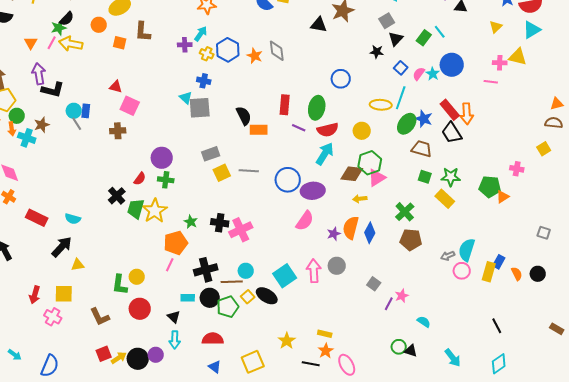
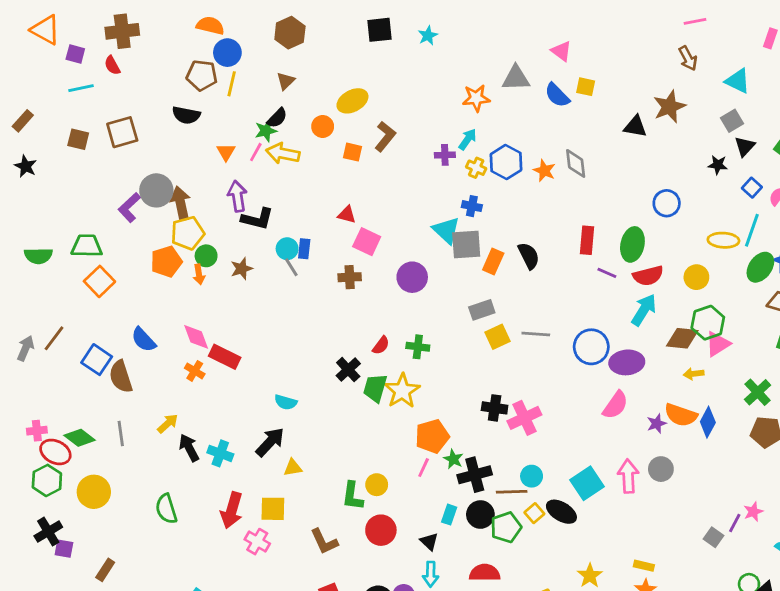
brown L-shape: (143, 32) -> (385, 136), turned -145
cyan triangle: (186, 98) -> (446, 230), size x1.5
orange rectangle: (259, 130) -> (493, 262), moved, turned -66
cyan cross: (27, 138) -> (220, 453), moved
purple circle: (162, 158) -> (412, 277), moved
red rectangle: (37, 218) -> (225, 357), moved
green star: (191, 222) -> (453, 459), moved
orange semicircle: (351, 228) -> (681, 415), turned -85
gray square: (374, 284) -> (713, 537), moved
red arrow: (35, 295) -> (232, 510), size x1.4
cyan rectangle: (188, 298) -> (449, 515), turned -72

